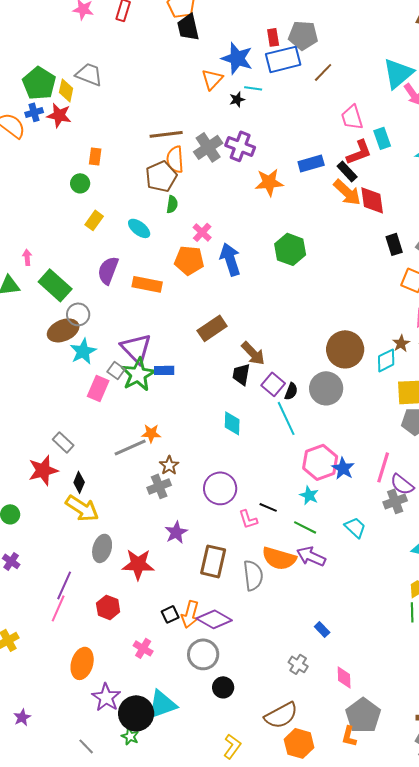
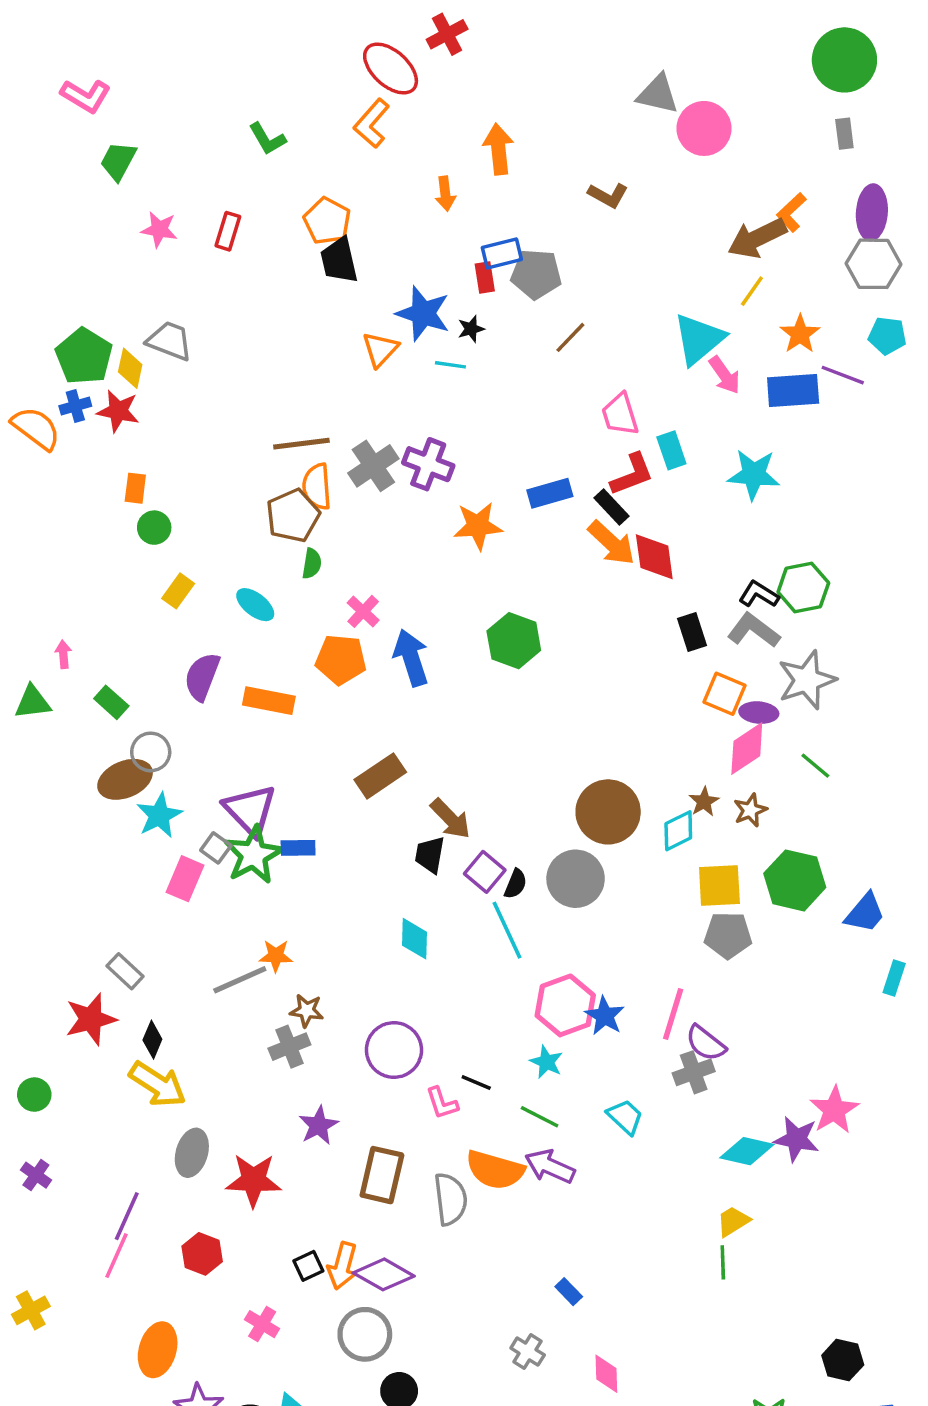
blue rectangle: (283, 59) -> (502, 254), moved, size x0.7
black star: (237, 99) -> (471, 329), moved
orange rectangle: (95, 156) -> (135, 488), moved
green rectangle: (55, 285) -> (111, 702), size x0.6
brown star: (169, 465) -> (307, 1011), turned -30

